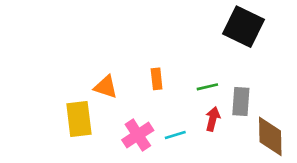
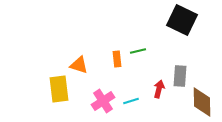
green line: (207, 87) -> (138, 51), moved

